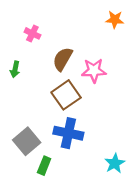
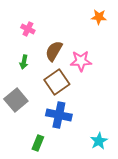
green arrow: (15, 69) -> (24, 62), moved
gray square: (27, 141) -> (16, 100), moved

